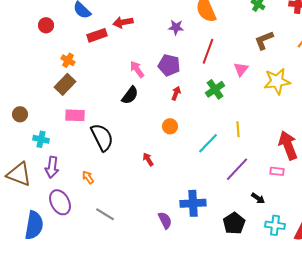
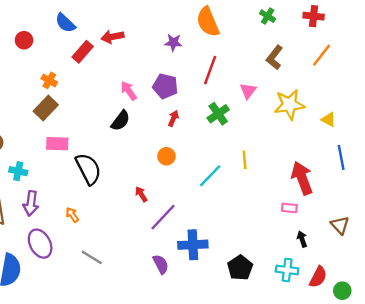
red rectangle: (97, 35) -> (83, 52), turned -30
brown L-shape: (264, 40) -> (274, 57), turned -30
purple line: (237, 169) -> (163, 217), moved
black arrow: (258, 198) -> (302, 239), moved, turned -144

